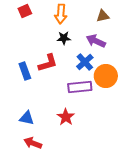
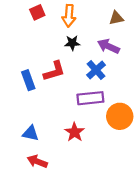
red square: (25, 11) -> (37, 12), moved
orange circle: (106, 76) -> (120, 116), moved

